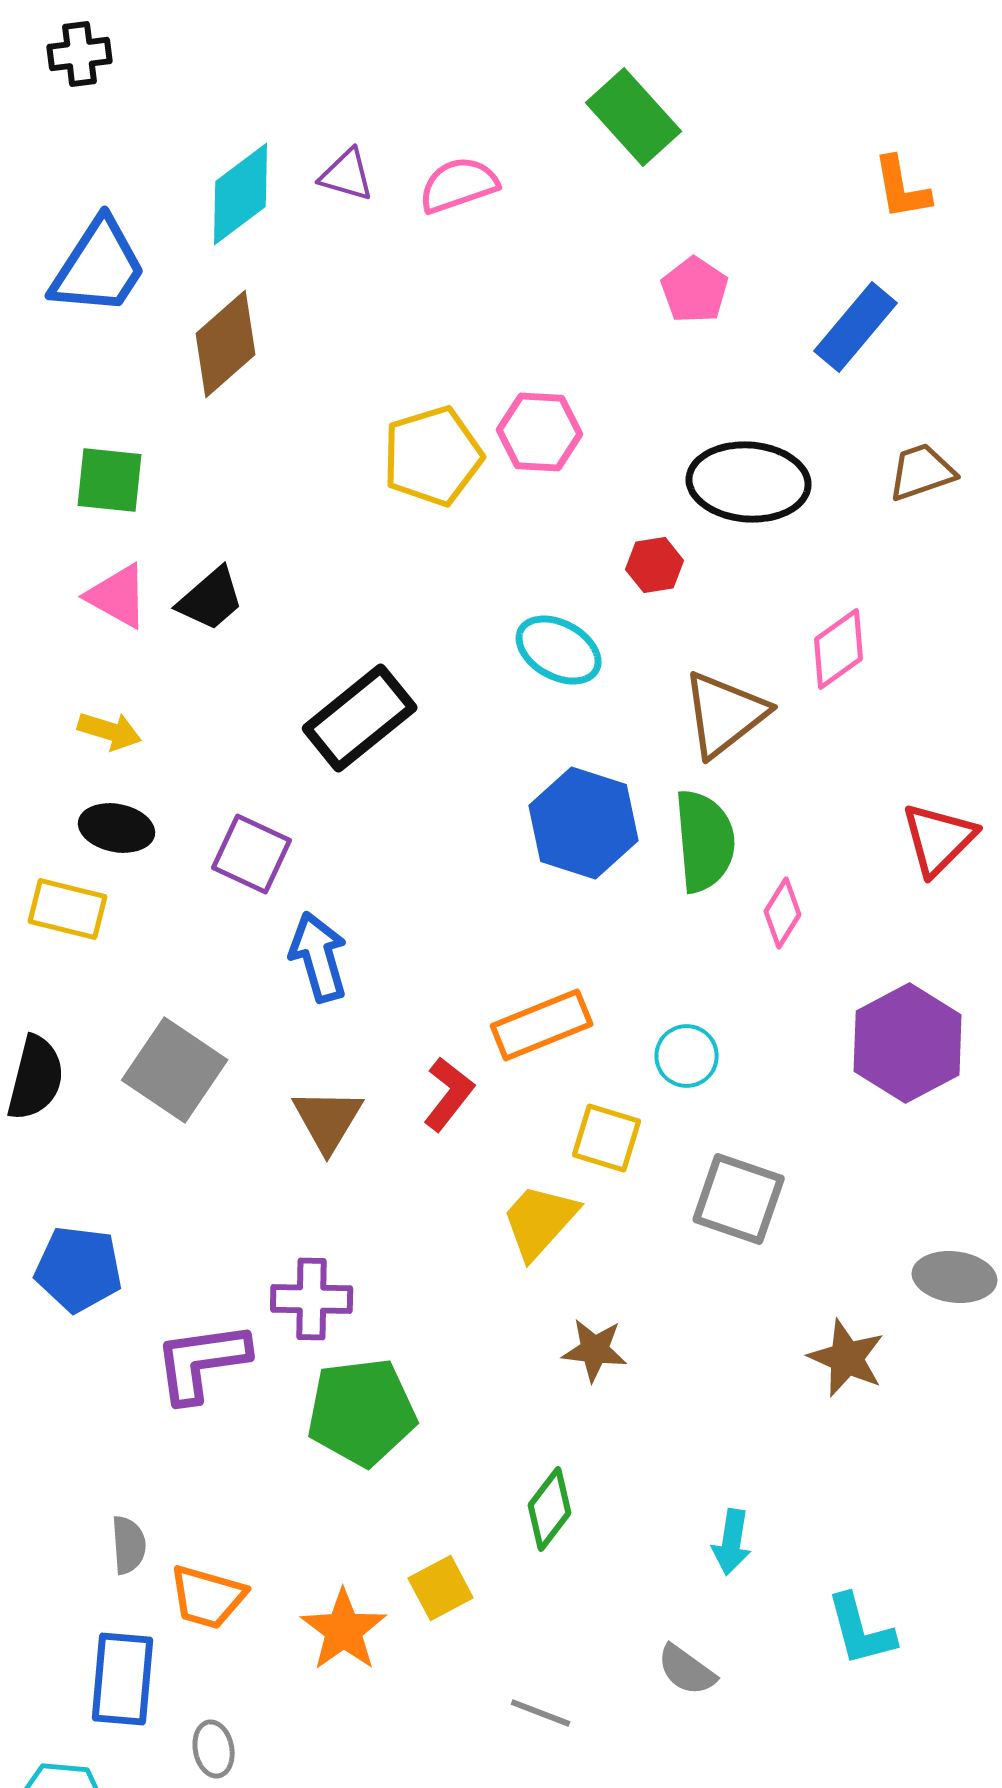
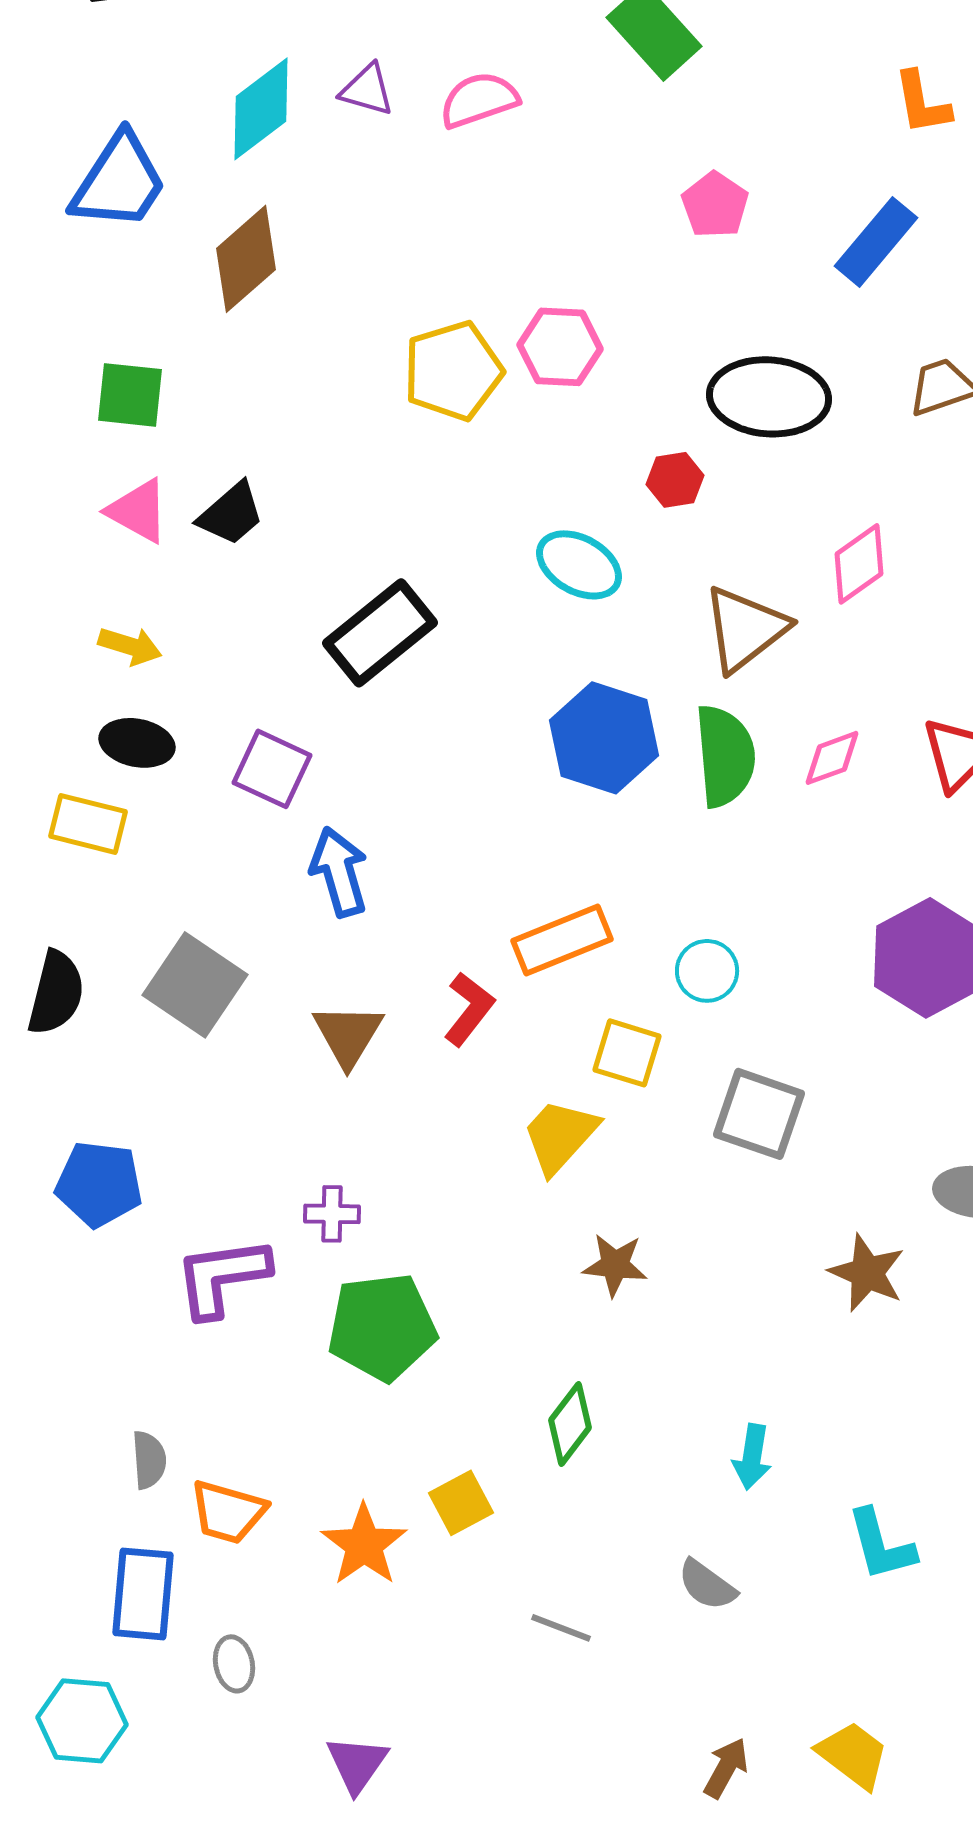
pink diamond: (783, 913) -> (832, 758), moved, turned 38
purple cross: (312, 1299) -> (332, 1214), size x0.7

